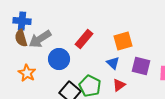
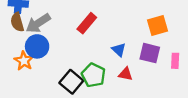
orange square: (123, 41) -> (157, 25), moved
blue circle: (59, 59) -> (37, 46), moved
red triangle: (119, 85) -> (125, 74), turned 48

